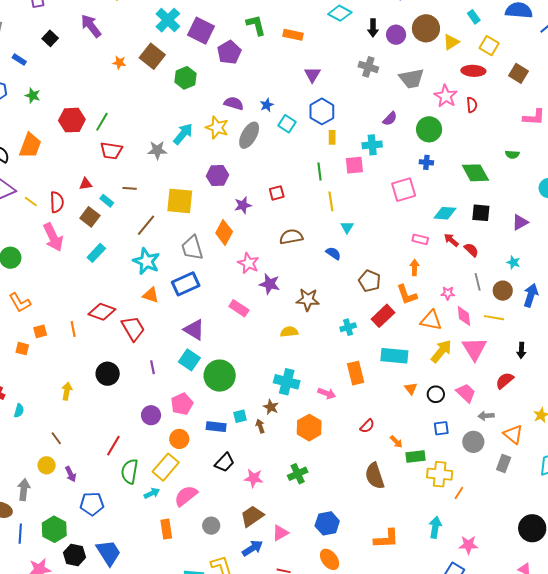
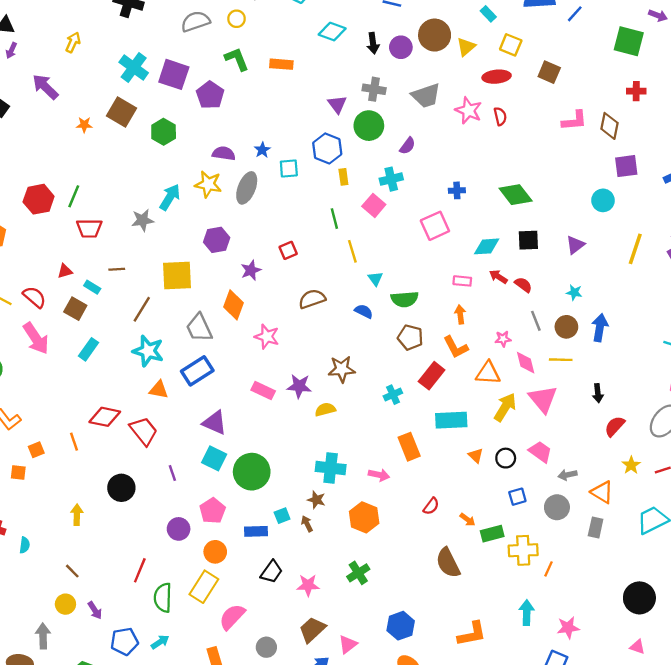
purple triangle: (312, 75) -> (337, 104), moved
cyan square: (287, 124) -> (289, 168), turned -30
green circle: (429, 129) -> (369, 126), moved
green semicircle: (512, 154) -> (405, 299), moved, size x1.6
pink square: (354, 165) -> (374, 205), turned -36
red semicircle: (57, 202) -> (34, 297), turned -40
purple star: (270, 284) -> (299, 386), moved
red semicircle: (505, 381) -> (615, 426), moved
cyan arrow: (152, 493) -> (160, 642), moved

